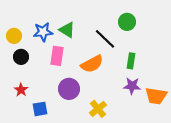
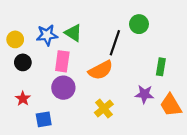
black line: (105, 39) -> (115, 43), turned 65
green rectangle: (131, 61) -> (161, 67), moved
purple circle: (69, 89) -> (63, 88), moved
orange trapezoid: (156, 96) -> (171, 105), turned 50
yellow cross: (98, 109) -> (104, 108), moved

